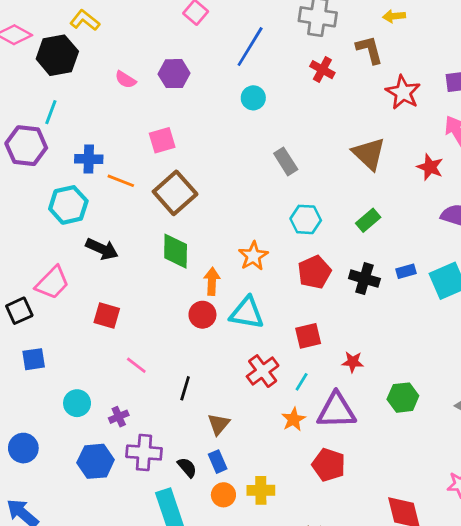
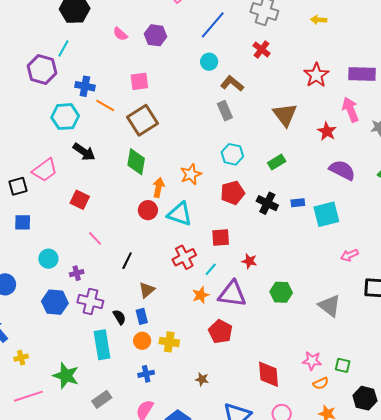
brown L-shape: (369, 50) -> (232, 83), moved, turned -45

